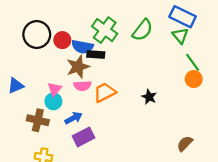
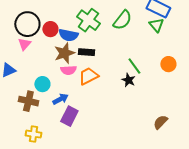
black rectangle: (96, 55) -> (86, 52), moved
green line: (193, 62) -> (134, 66), moved
pink triangle: (55, 89) -> (24, 44), moved
purple rectangle: (83, 137) -> (69, 116), turned -36

